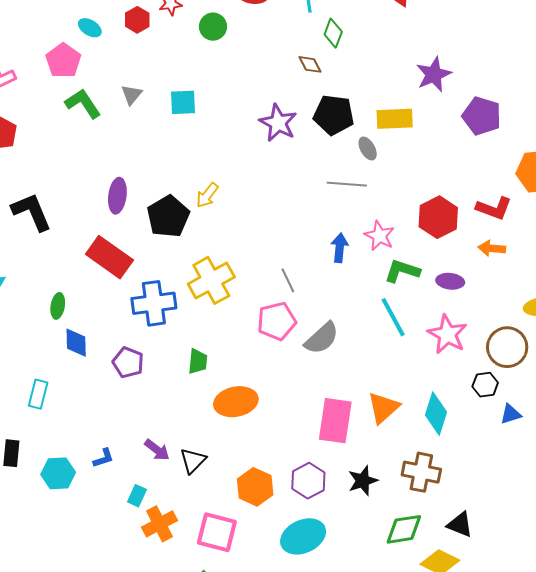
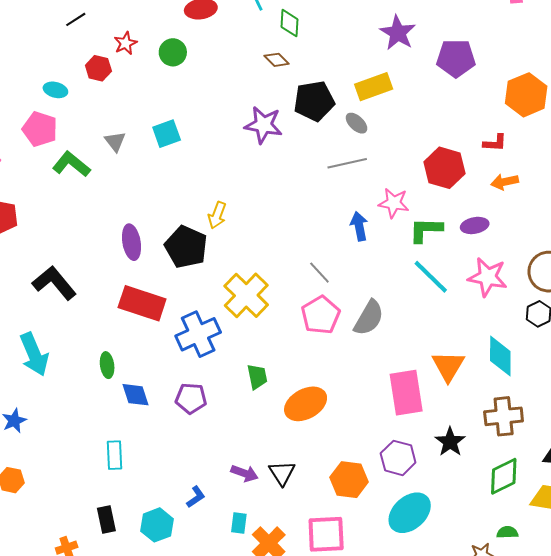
red L-shape: (494, 208) -> (495, 143), size x0.7

